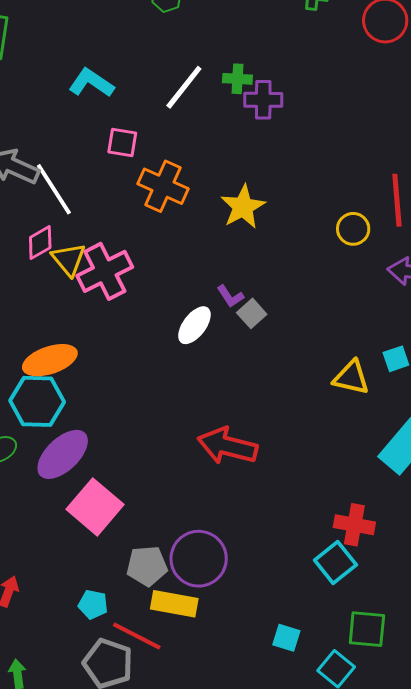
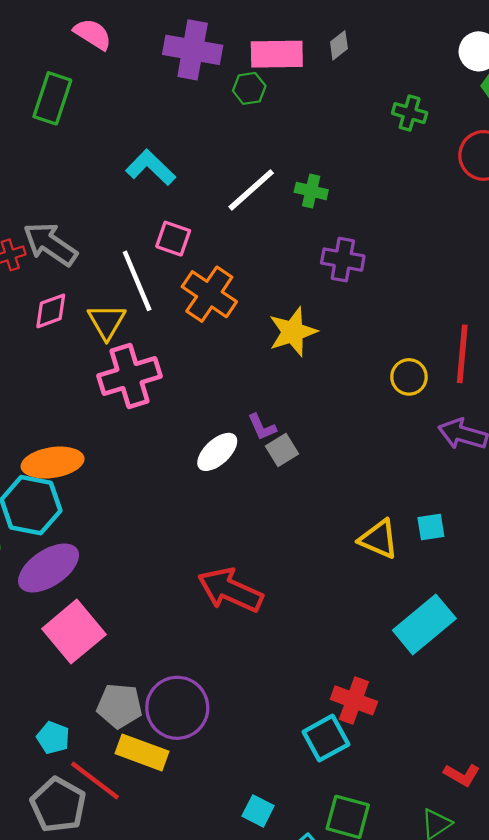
purple cross: (263, 100) -> (343, 260), moved
white line: (54, 189) -> (137, 281), moved
pink diamond: (40, 243) -> (51, 311), moved
yellow triangle: (69, 259) -> (107, 322), moved

